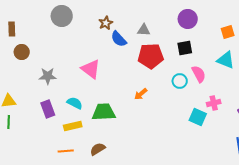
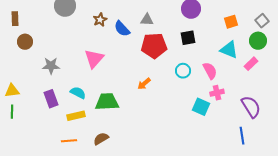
brown star: (106, 23) -> (100, 20), moved
pink triangle: (91, 69) -> (94, 59), turned 35
pink semicircle: (199, 74) -> (210, 71), moved

